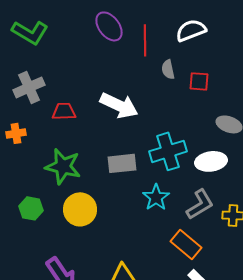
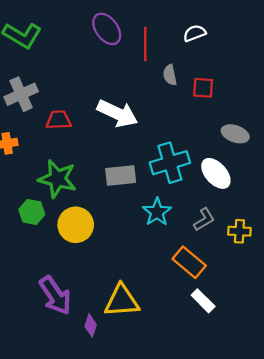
white semicircle: (191, 30) -> (194, 33), size x0.7
white ellipse: (211, 161) -> (216, 173), turned 56
gray L-shape: (200, 204) -> (204, 219), size x0.7
green hexagon: (31, 208) -> (32, 212), moved

